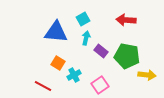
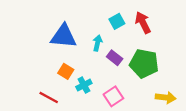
cyan square: (83, 19) -> (117, 21), moved
red arrow: (126, 20) -> (143, 23), turned 60
yellow arrow: (147, 75) -> (166, 97), moved

